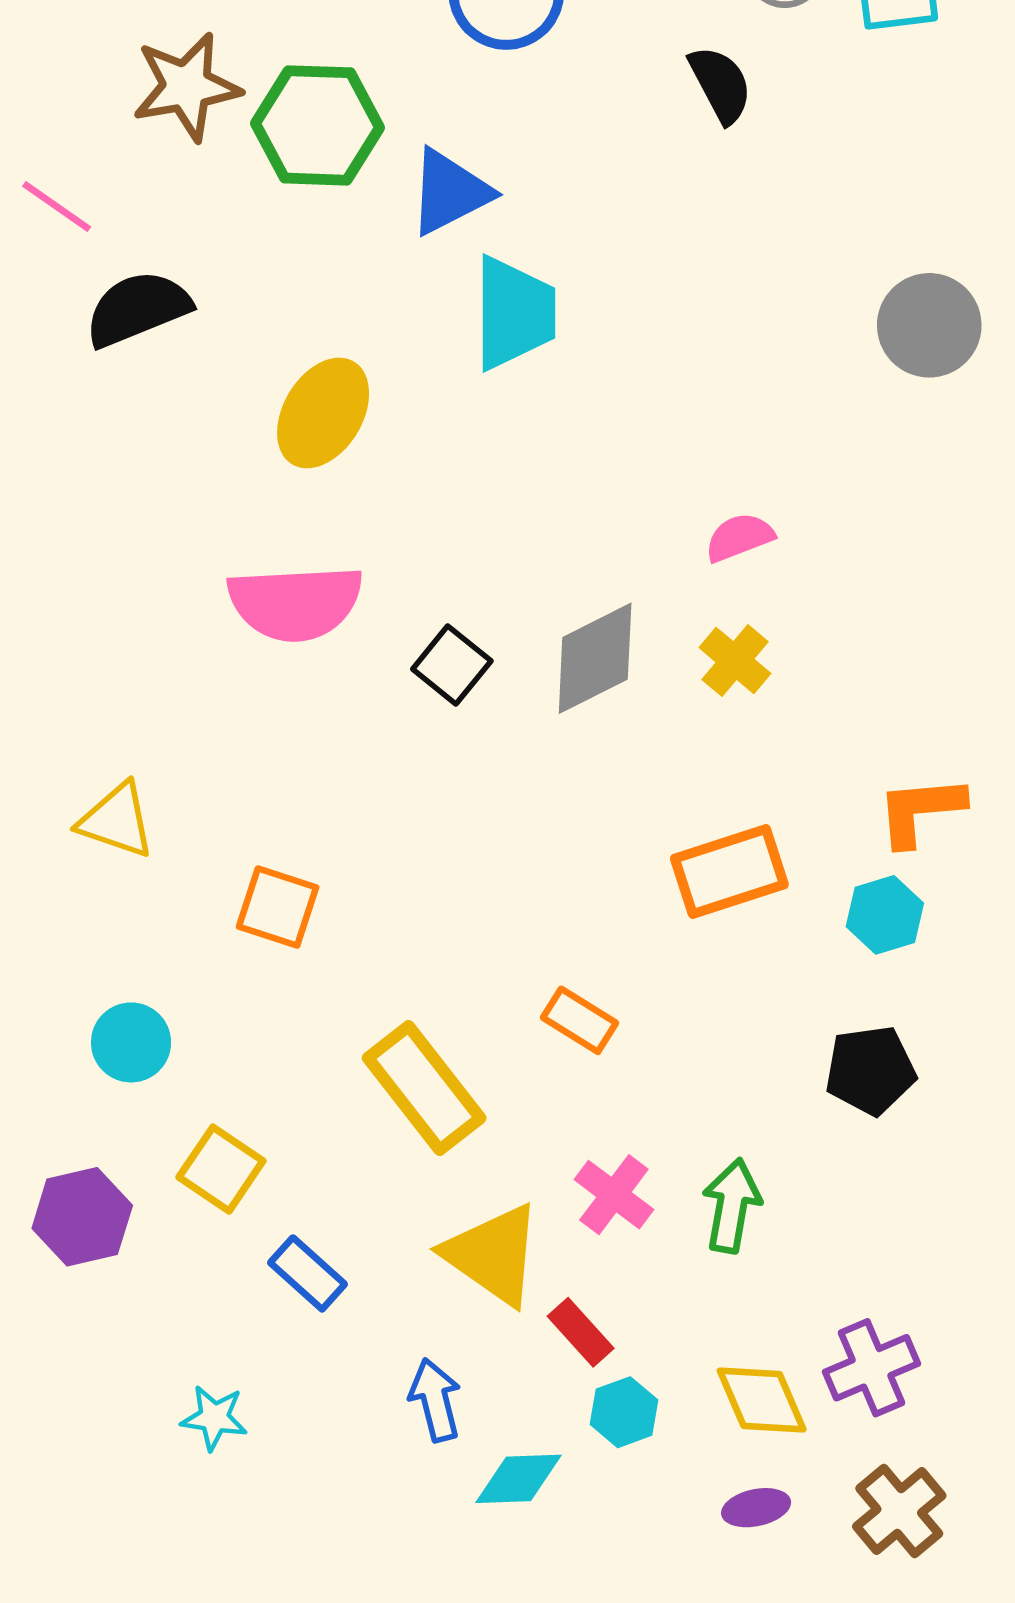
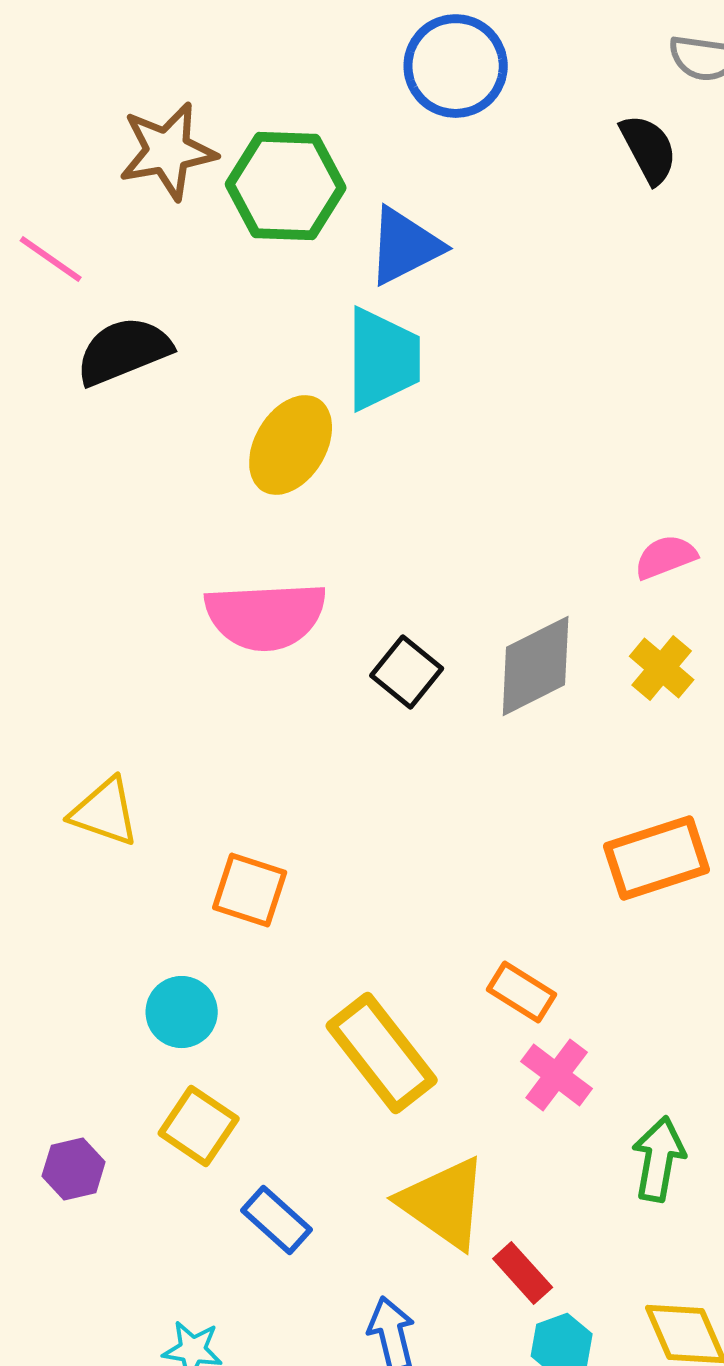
cyan trapezoid: (514, 313) -> (383, 359), moved
cyan circle: (131, 1042) -> (182, 1012), moved
pink cross: (614, 1195) -> (557, 1075), moved
purple hexagon: (82, 1217) -> (74, 1169), size x0.7

